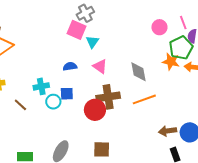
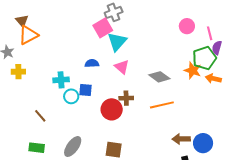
pink circle: (159, 27) -> (187, 26), moved
pink square: (76, 30) -> (103, 28), turned 30
cyan triangle: (92, 42) -> (117, 42), size x1.5
gray diamond: (138, 72) -> (159, 77), turned -50
brown cross: (108, 97) -> (126, 98), size x0.6
brown line: (20, 105) -> (40, 116), moved

